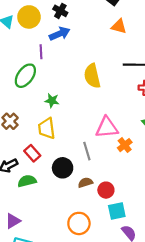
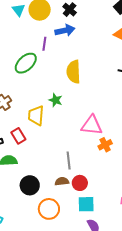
yellow semicircle: (92, 76) -> (73, 72), moved
green star: (52, 101) -> (56, 100), moved
gray line: (87, 151) -> (69, 161), moved
black circle: (63, 168) -> (30, 185), moved
brown semicircle: (85, 183) -> (62, 181), moved

